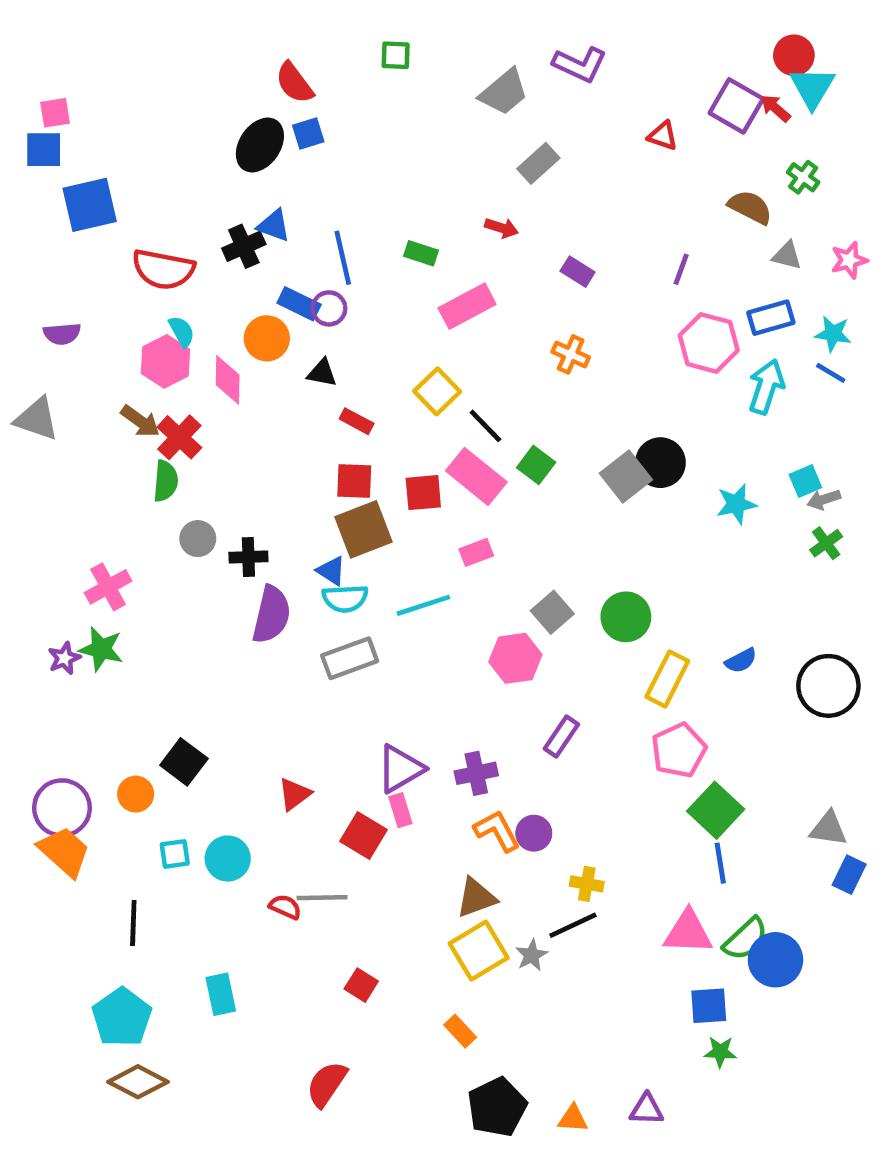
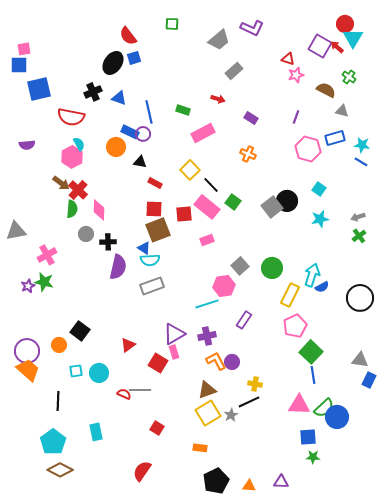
black cross: (244, 246) -> (93, 92), moved
pink star: (849, 260) -> (296, 75), moved
pink diamond: (228, 380) -> (99, 210), moved
cyan arrow: (766, 387) -> (312, 275), moved
gray triangle: (37, 419) -> (16, 231), moved, turned -30
cyan square: (805, 481) -> (319, 189), moved, turned -32
cyan line: (423, 605) -> (207, 304), moved
orange rectangle: (460, 1031) -> (200, 448), turned -40

